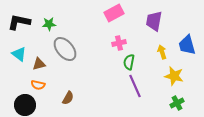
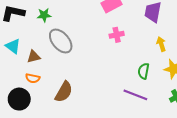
green semicircle: (129, 62) -> (144, 71), moved
purple line: (135, 86) -> (135, 95), moved, turned -45
brown semicircle: (68, 98) -> (64, 92), size x1.5

